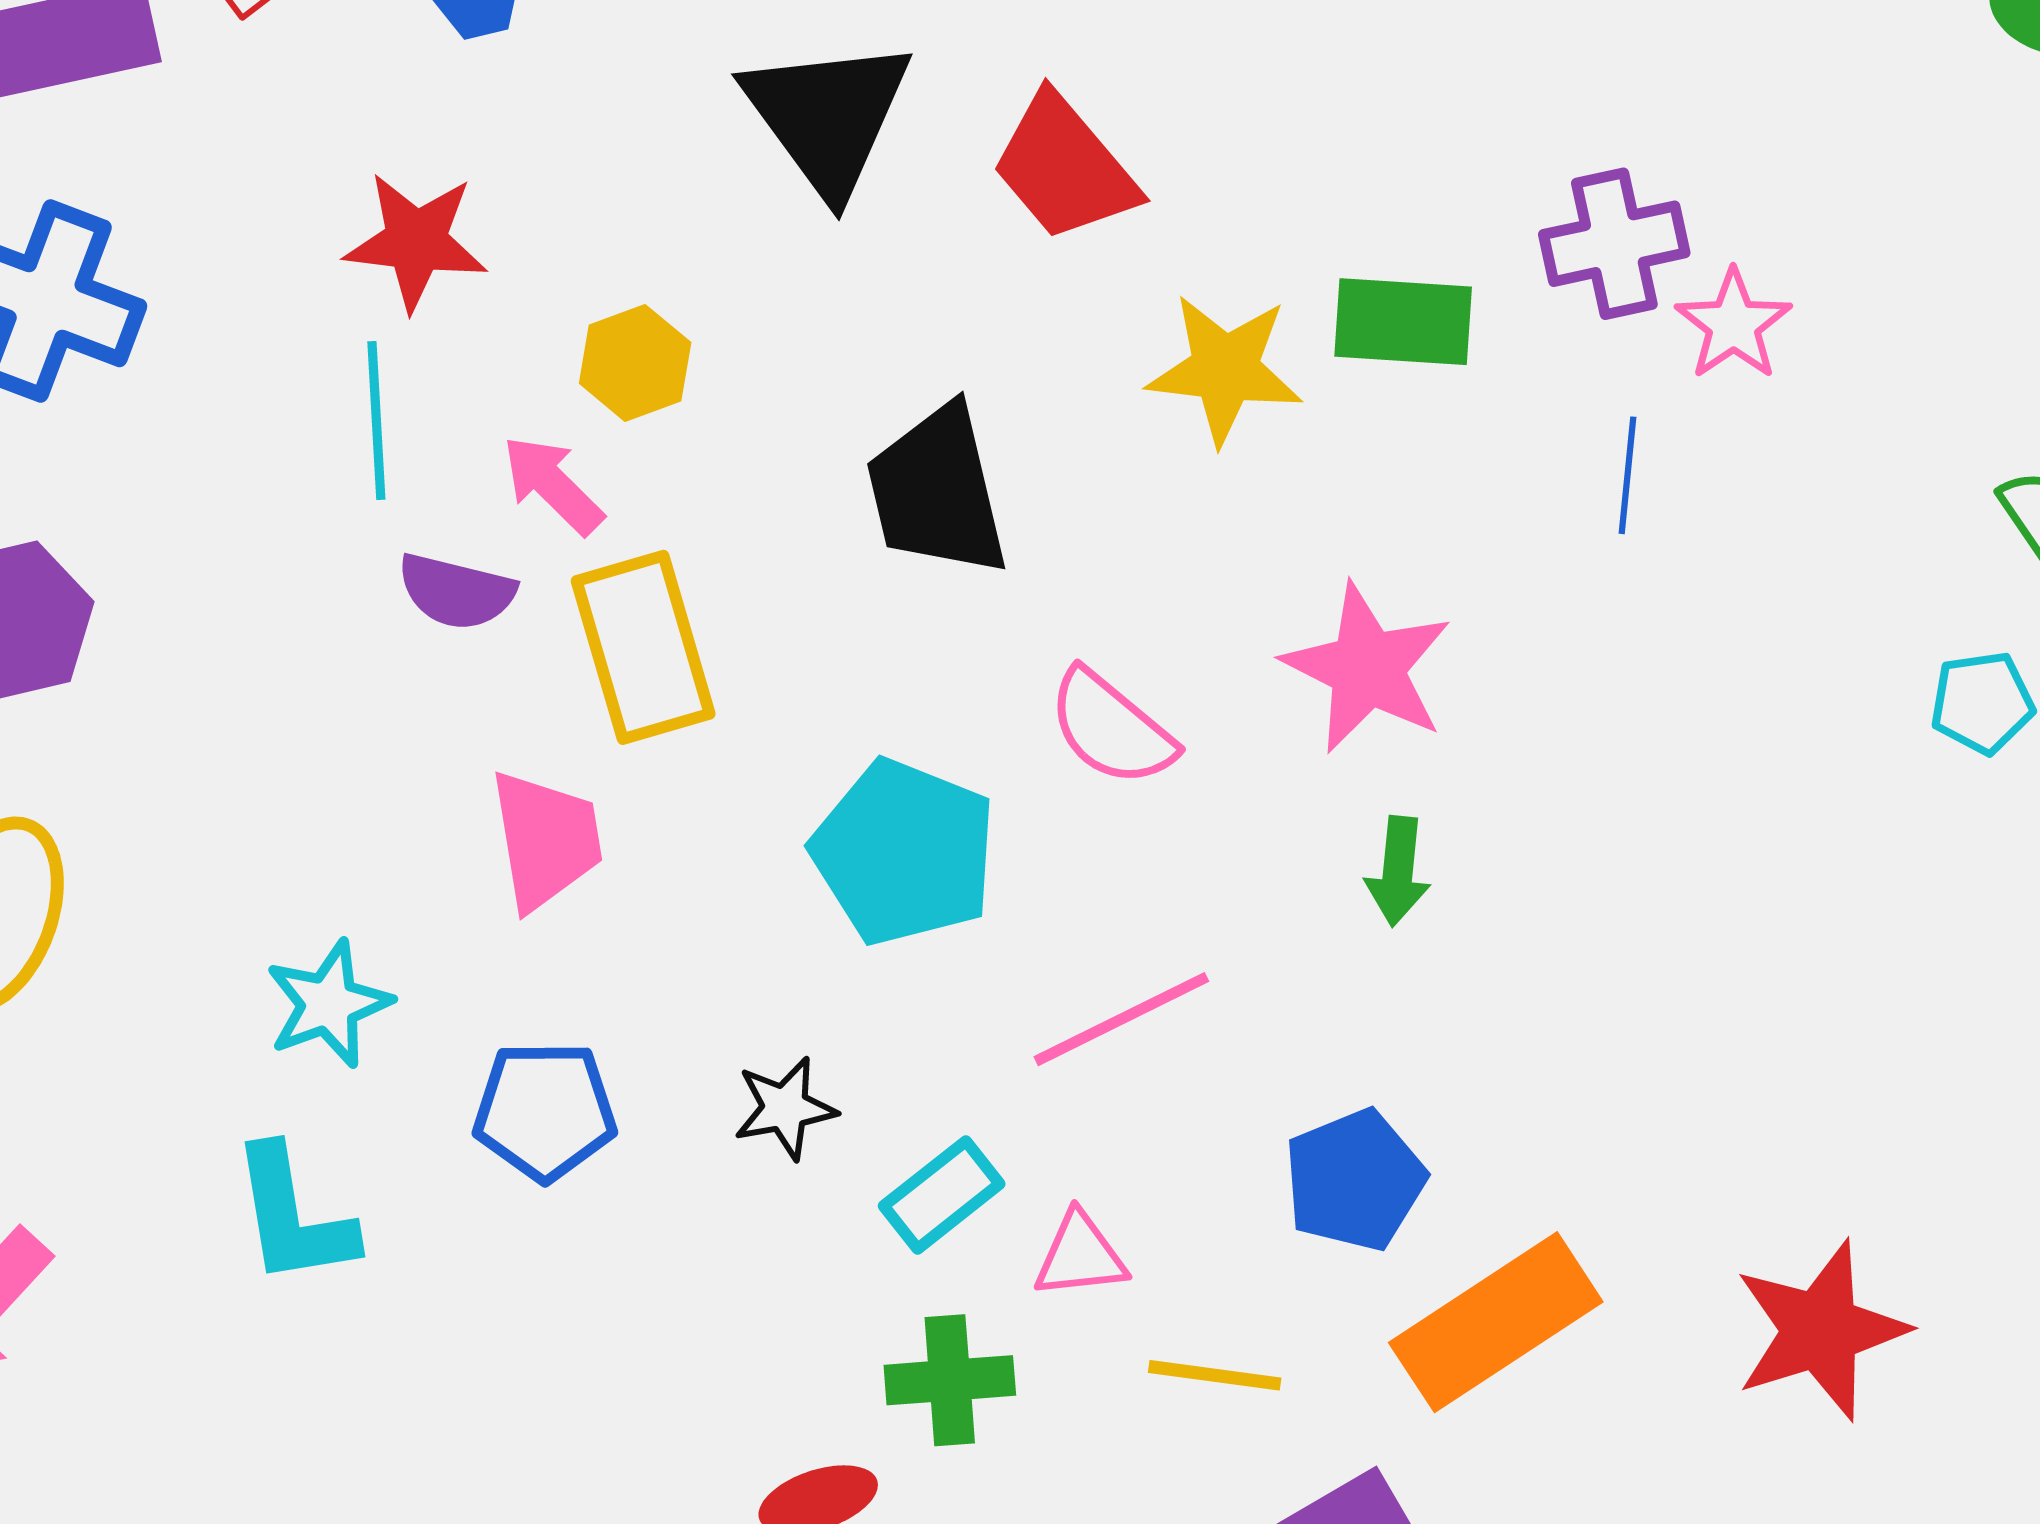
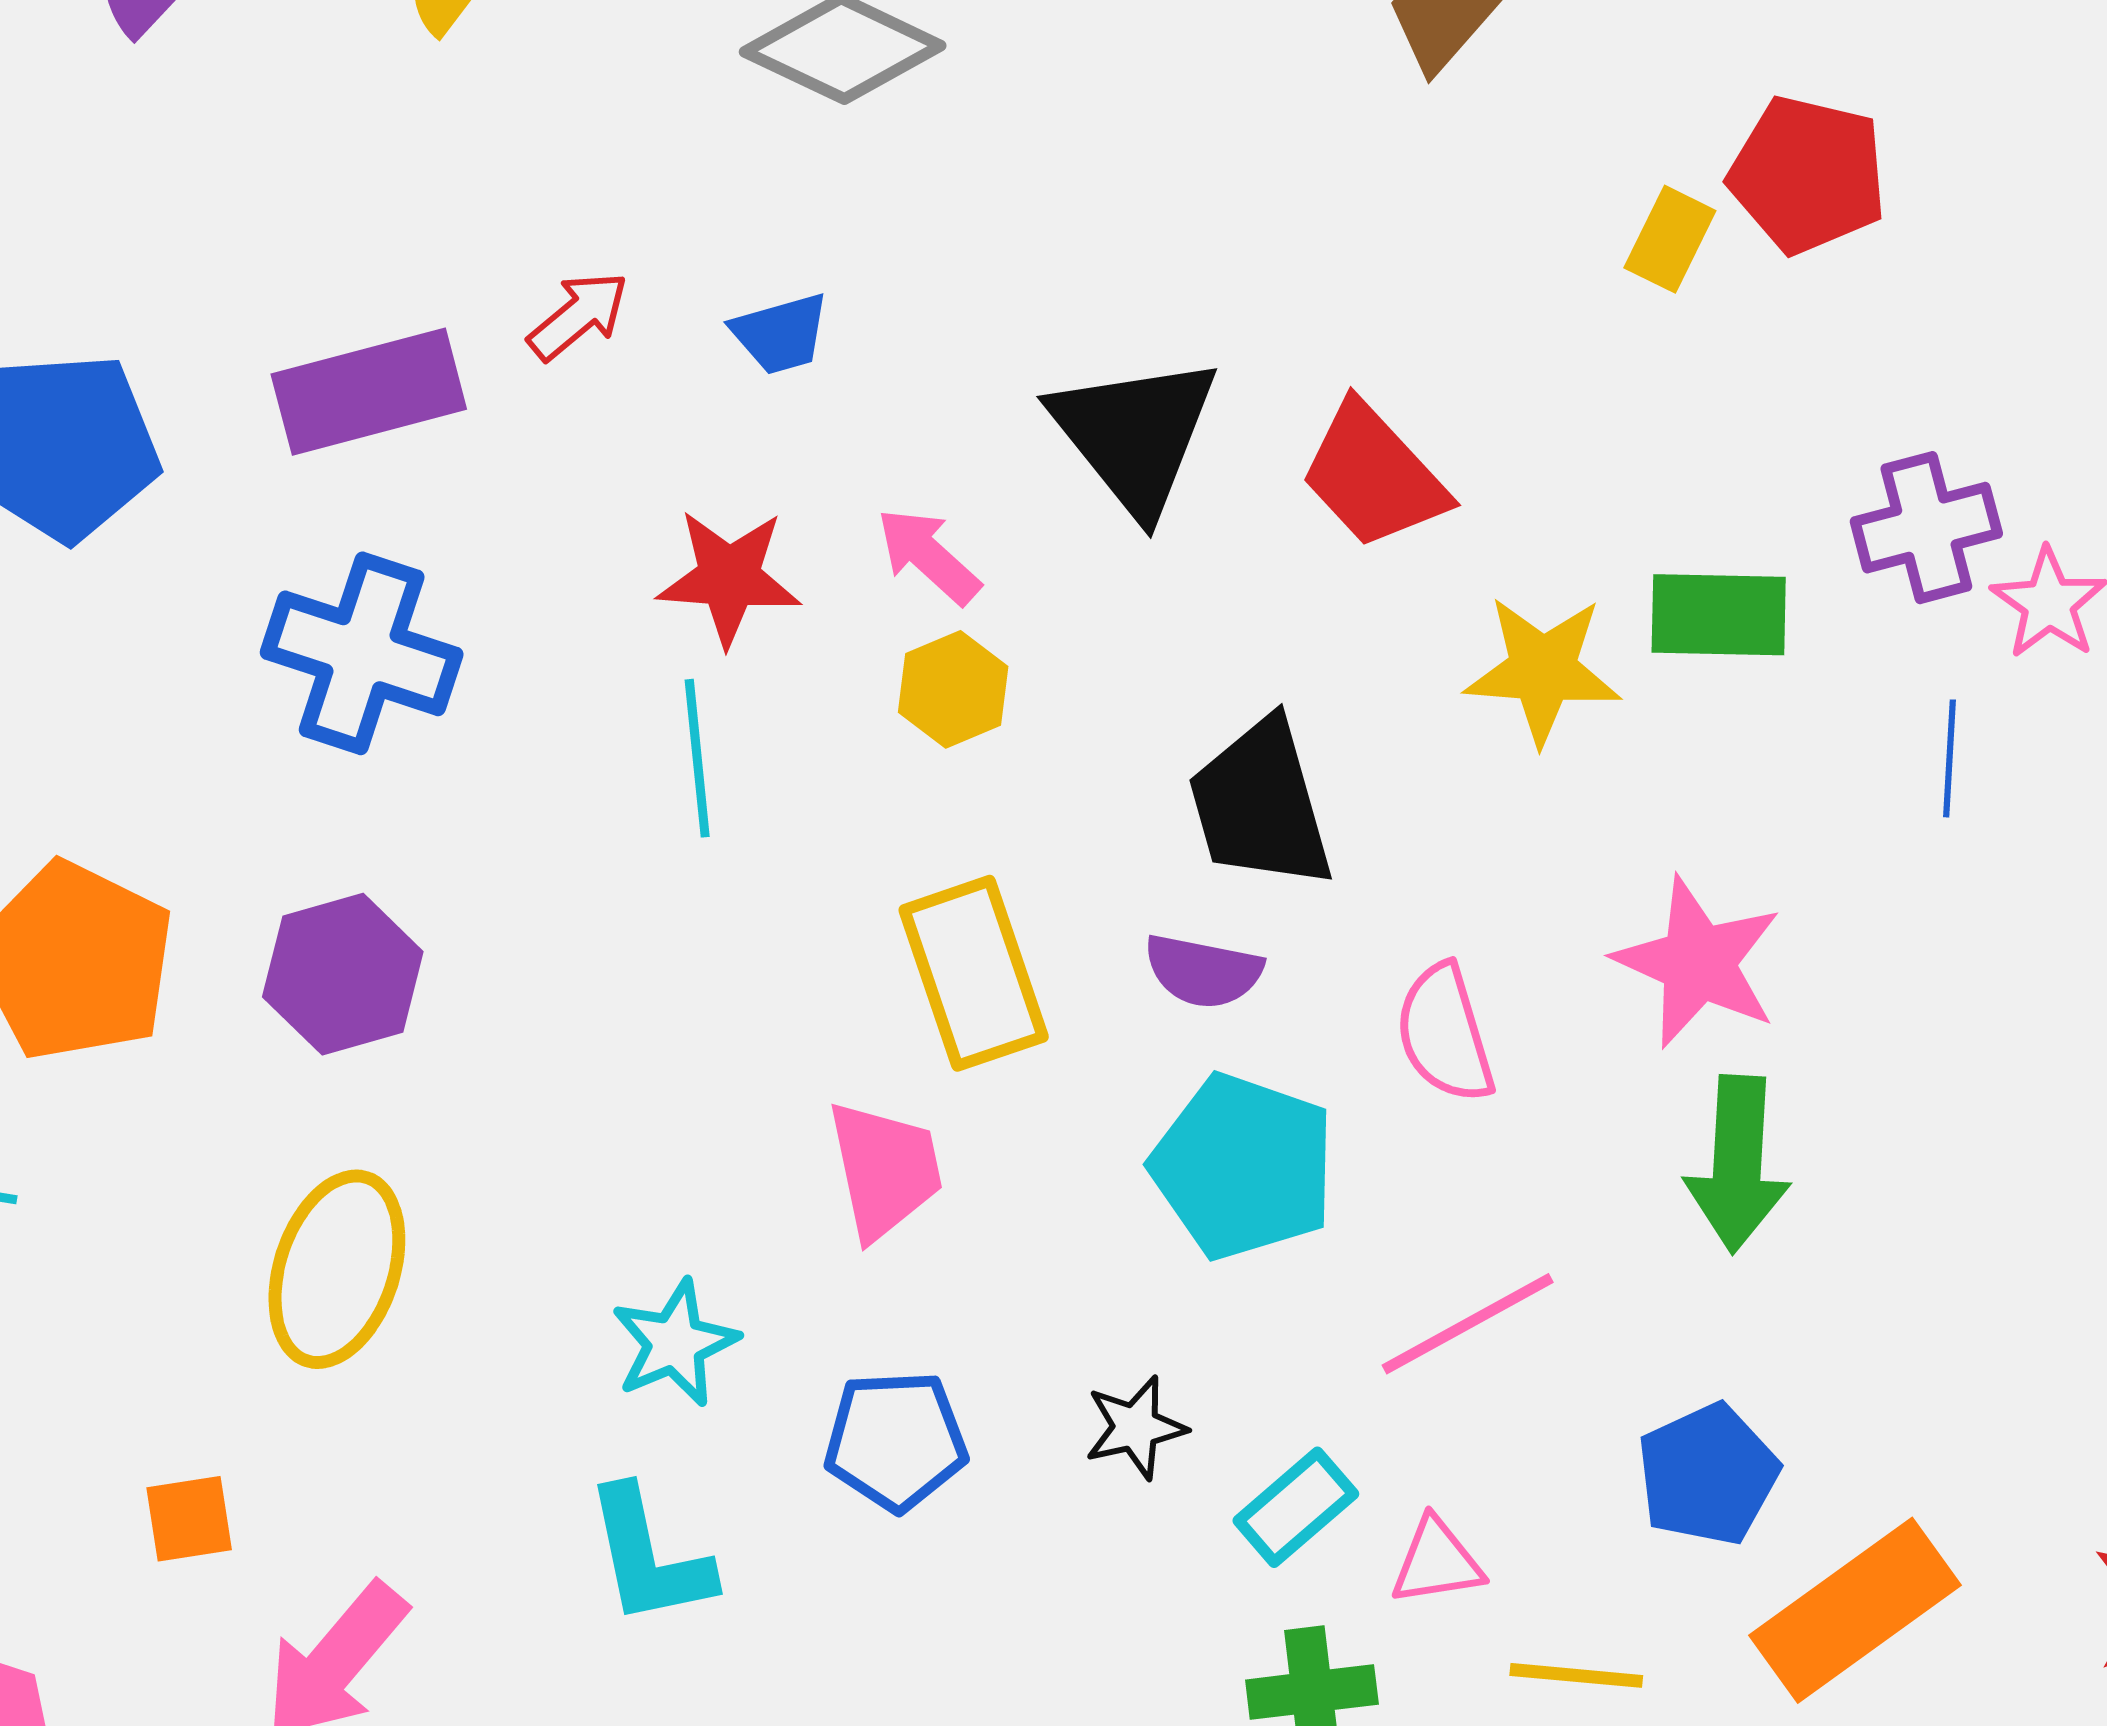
pink arrow: (553, 485) -> (928, 556), moved
purple semicircle: (456, 592) -> (1203, 971), moved
pink semicircle: (1111, 728) -> (1445, 1034), turned 36
green arrow: (1398, 871) -> (1737, 1164), size x1.6

